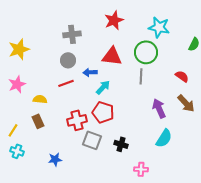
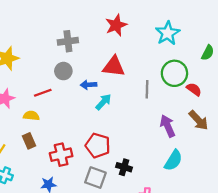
cyan star: (159, 27) -> (168, 33), turned 30
green circle: (146, 52) -> (174, 73), moved
red line: (66, 83) -> (43, 93), moved
red pentagon: (103, 112) -> (98, 145), moved
red cross: (77, 120) -> (61, 155), moved
gray square: (92, 140) -> (95, 178), moved

